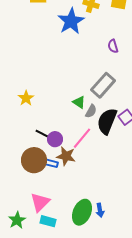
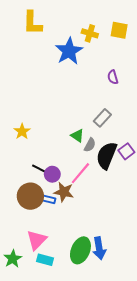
gray rectangle: (103, 85) -> (102, 118), size x0.7
blue arrow: (100, 210) -> (99, 248), size x1.5

